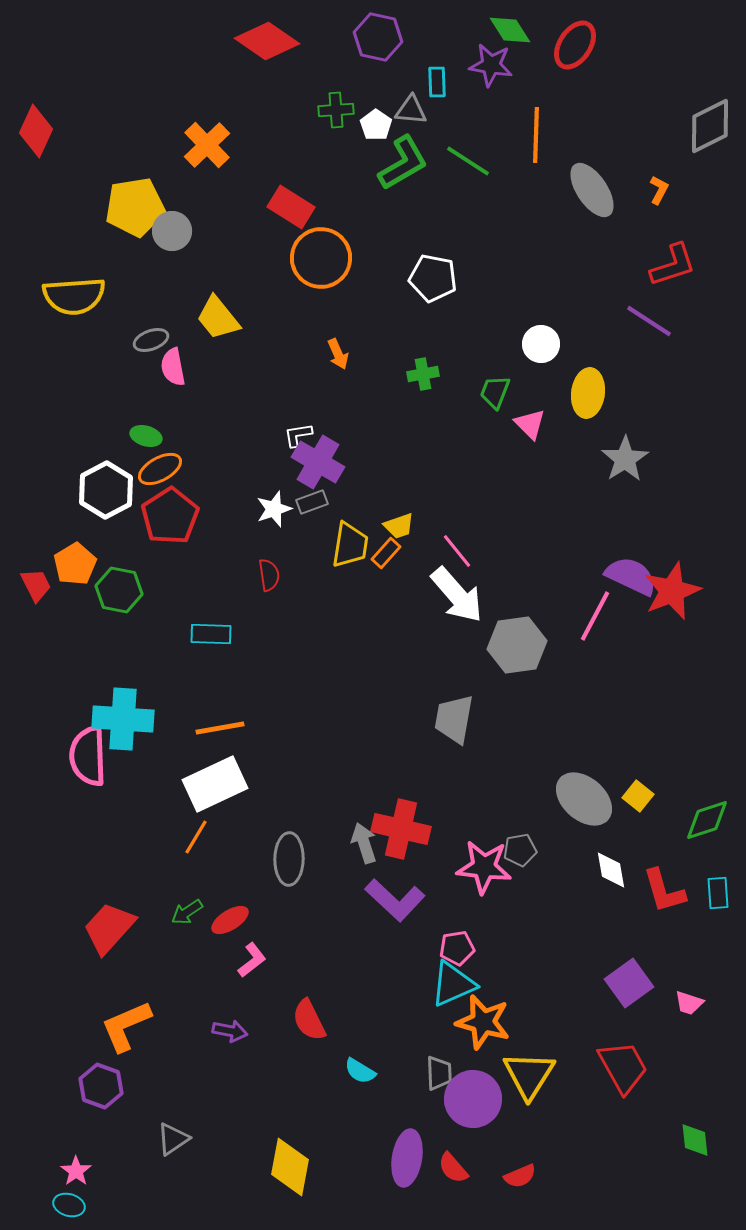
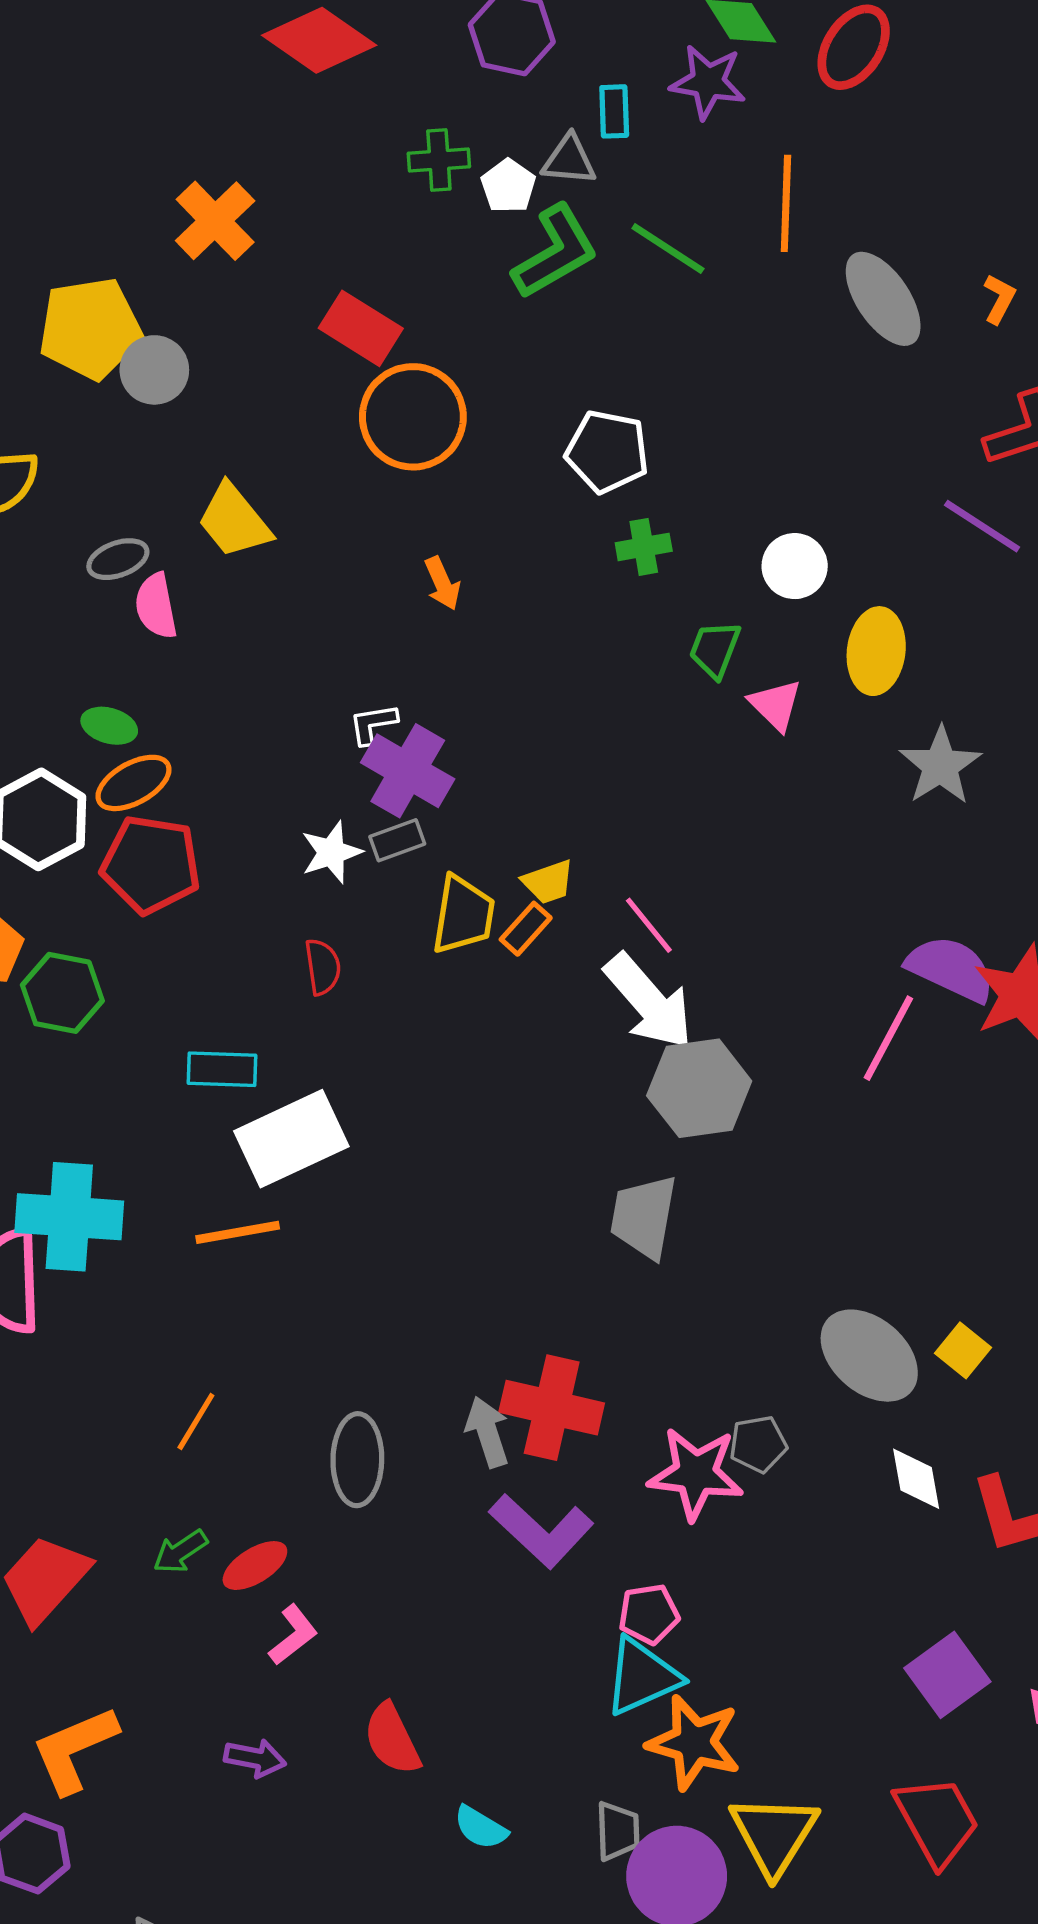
green cross: (423, 374) -> (644, 547), moved
red pentagon: (170, 516) -> (151, 864), turned -30
gray hexagon: (517, 645) -> (699, 1088), moved
white rectangle: (215, 784) -> (291, 1139), moved

